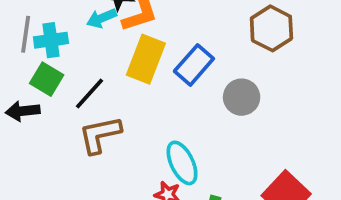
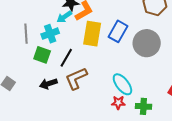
cyan cross: (51, 40) -> (50, 34), moved
gray circle: (242, 97) -> (147, 43), size x1.4
black arrow: (23, 111) -> (48, 84), moved

